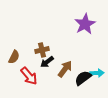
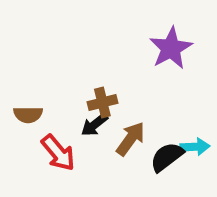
brown cross: (42, 50) -> (102, 103), moved
brown semicircle: (14, 57) -> (28, 115), turned 64

